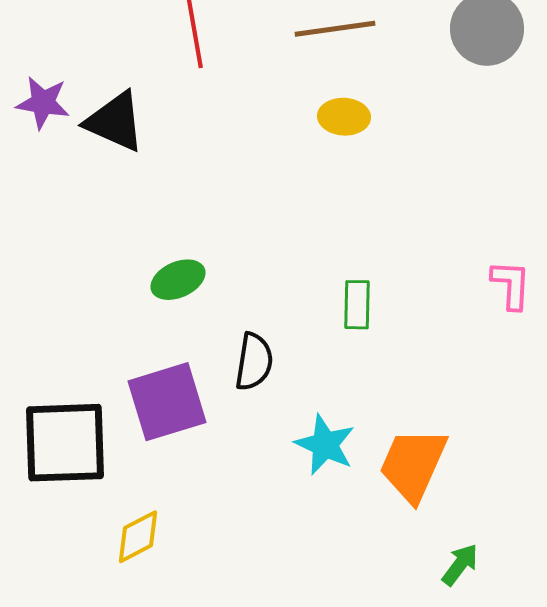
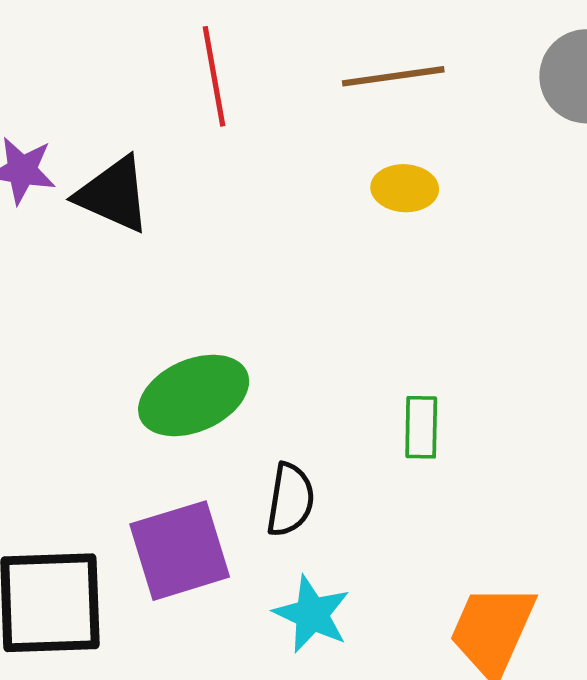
green ellipse: (178, 280) -> (194, 395), size x1.6
cyan star: (325, 445) -> (312, 614), moved

